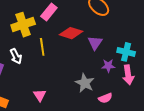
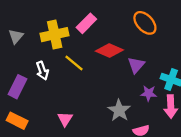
yellow line: (42, 47) -> (74, 63), turned -48

